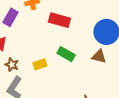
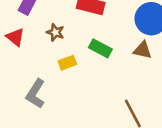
brown star: (12, 65) -> (55, 32), moved

